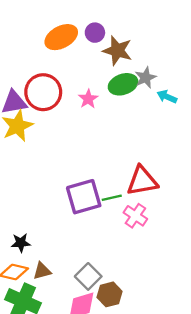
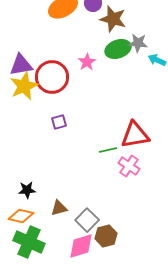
gray star: (146, 78) -> (138, 43), turned 30
red circle: (43, 92) -> (52, 77), moved
purple square: (84, 197) -> (59, 122), moved, size x0.5
brown triangle: (42, 271) -> (59, 208), moved

